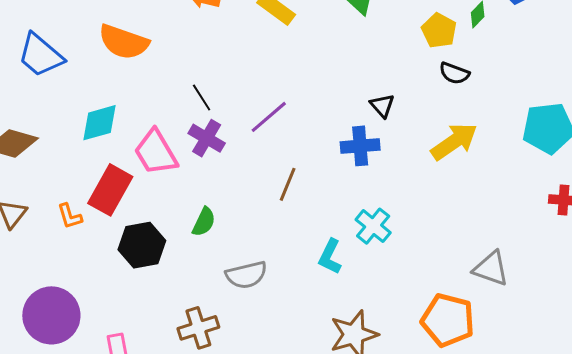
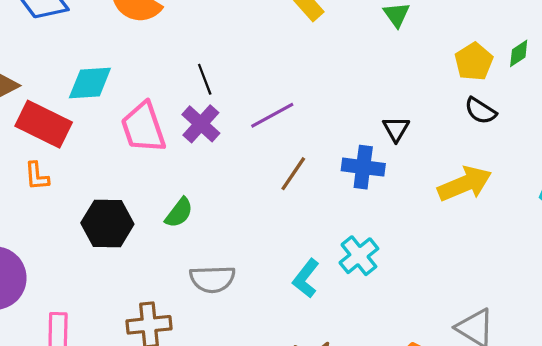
brown line: (288, 184) -> (293, 174), moved
red rectangle: (110, 190) -> (44, 124), moved, turned 75

